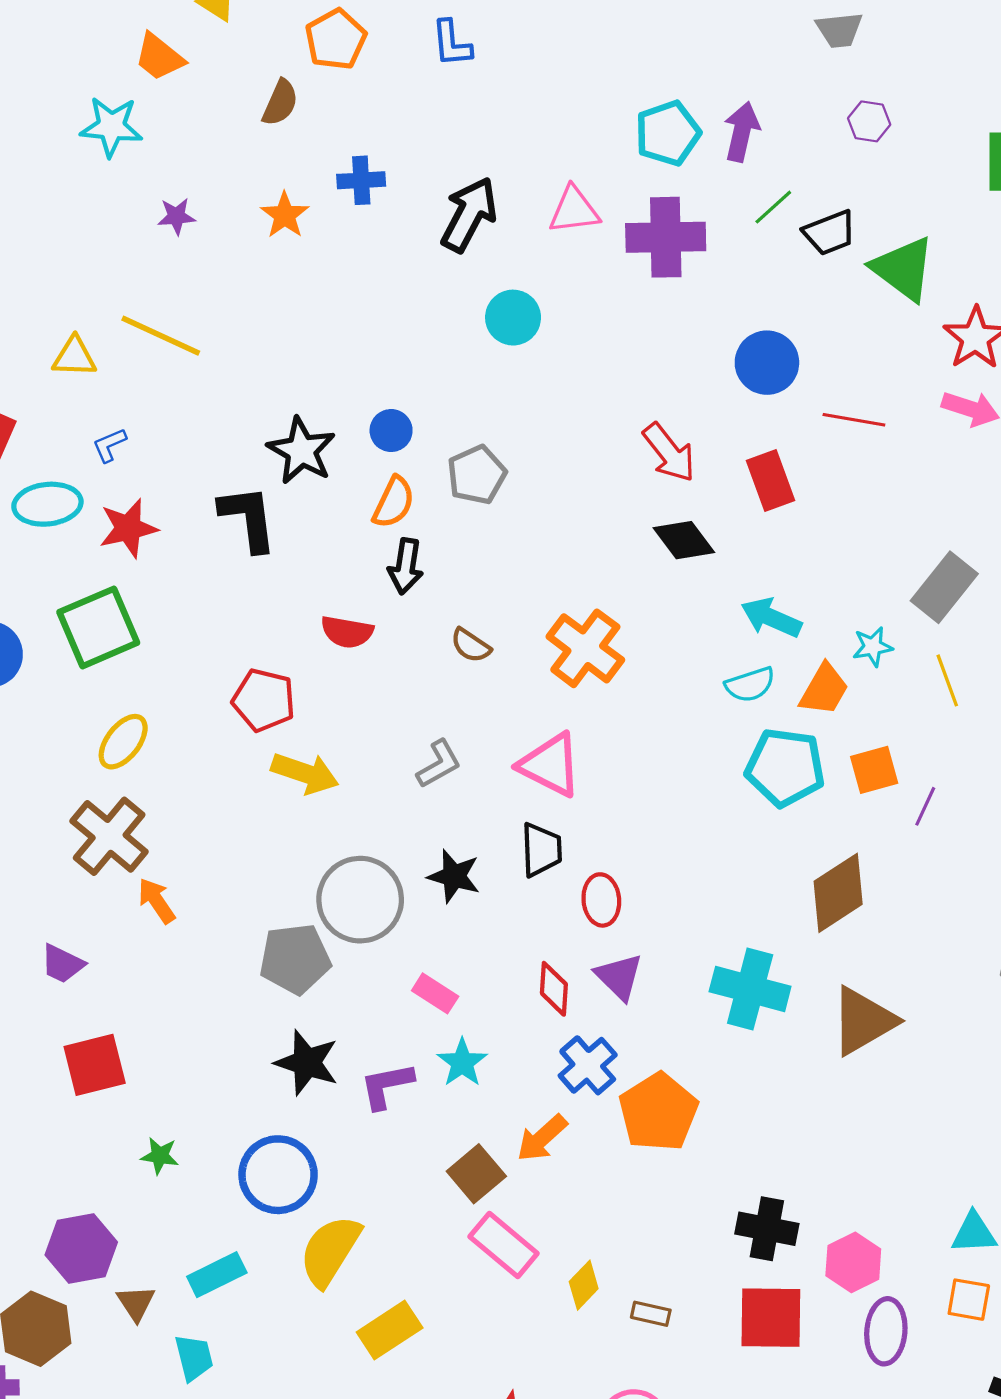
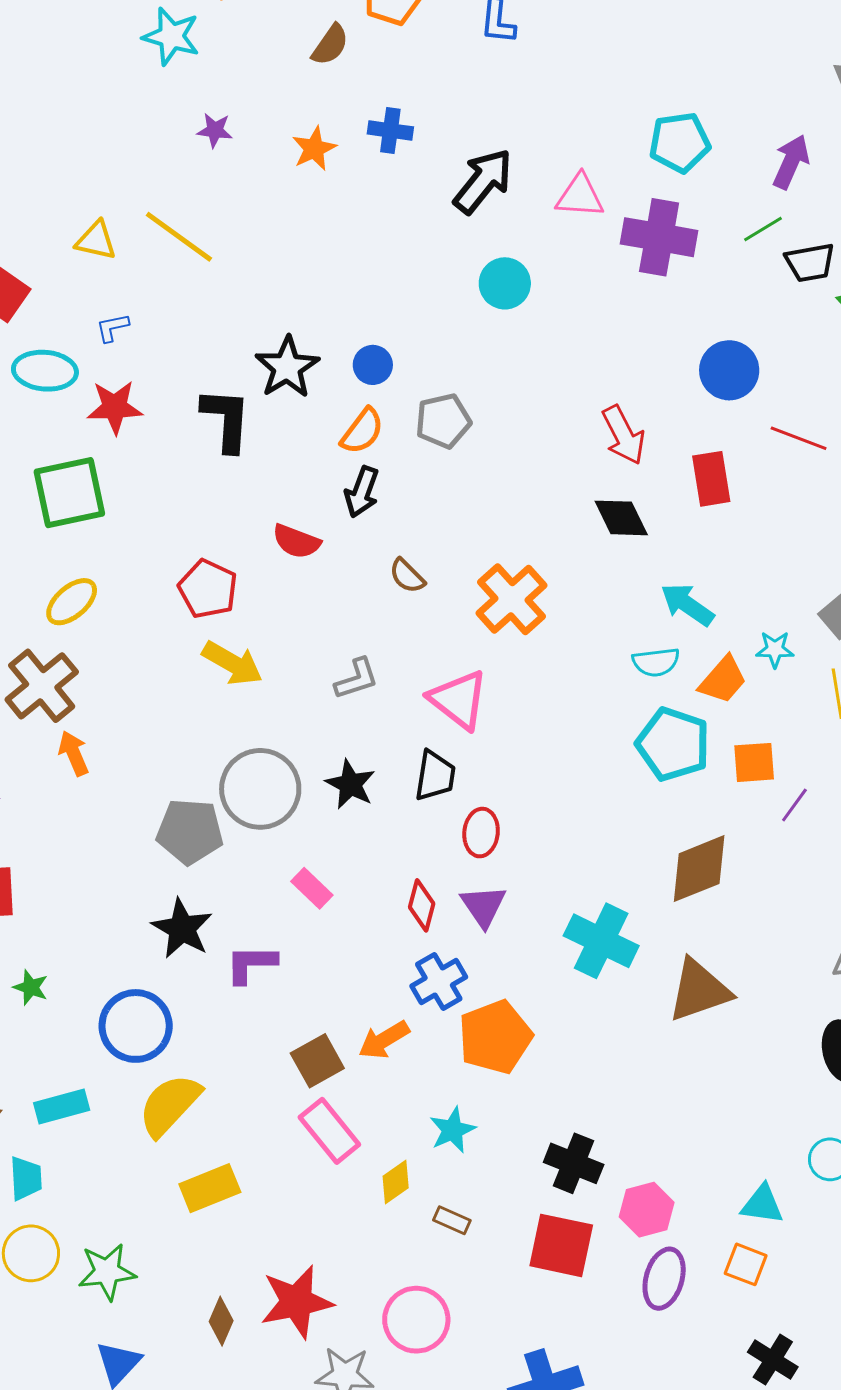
purple arrow: (742, 132) -> (791, 162), moved
cyan star: (462, 1063) -> (452, 1130), moved

